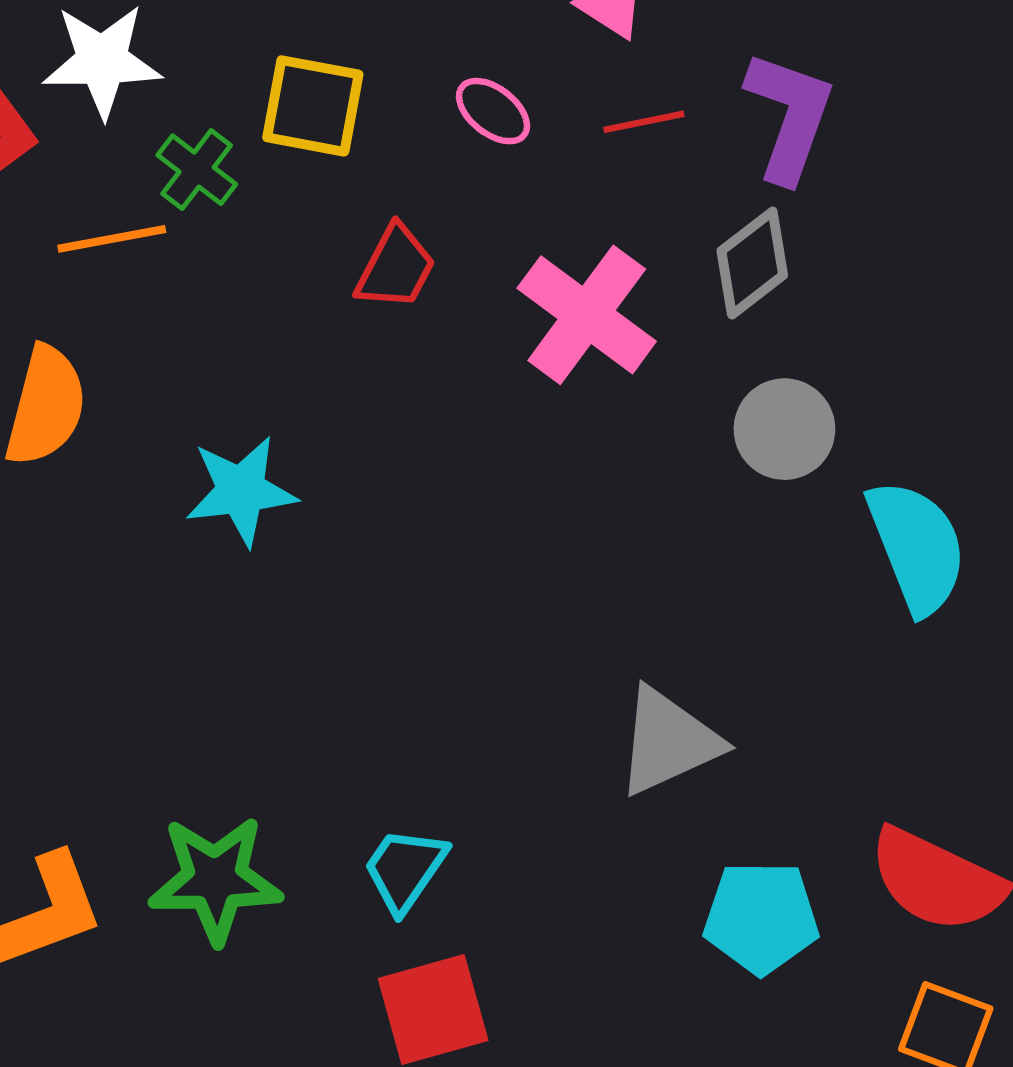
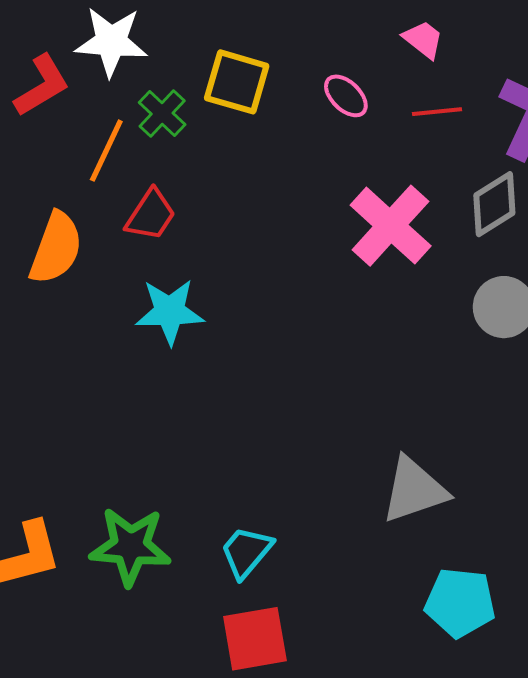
orange line: (112, 239) -> (106, 151), turned -60
red trapezoid: (396, 267) -> (151, 215), moved

